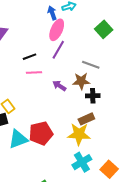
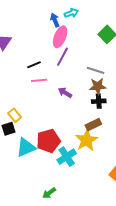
brown star: (81, 81) -> (98, 86), moved
yellow star: (79, 134) -> (87, 140), turned -30
cyan cross: (82, 162) -> (67, 157), moved

